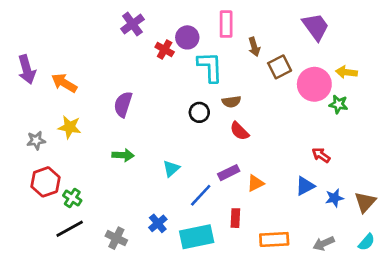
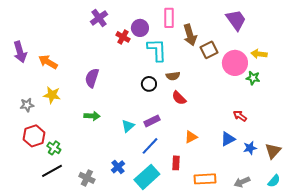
brown arrow: (254, 47) -> (190, 35), size x1.5
purple rectangle: (229, 173) -> (152, 121), moved
cyan rectangle: (197, 237) -> (147, 177), turned -30

